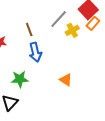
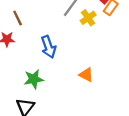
brown line: (29, 30) -> (18, 18), moved

